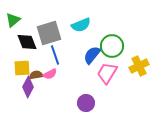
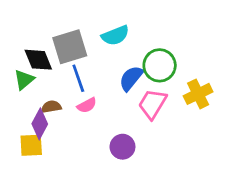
green triangle: (13, 20) -> (24, 80), moved
yellow square: (22, 68) -> (31, 145), moved
pink semicircle: (50, 74) -> (87, 105), moved

